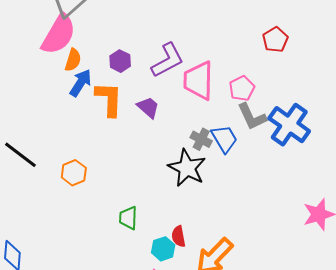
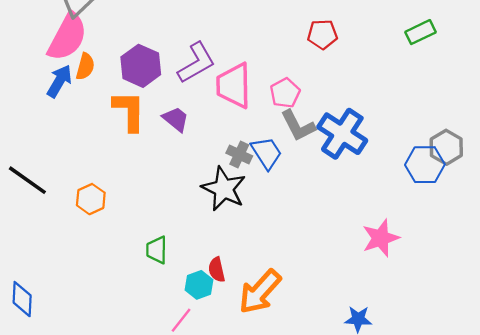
red pentagon: (275, 40) -> (322, 34), turned 30
purple hexagon: (120, 61) -> (141, 66), size x1.6
blue arrow: (81, 83) -> (59, 81), moved

